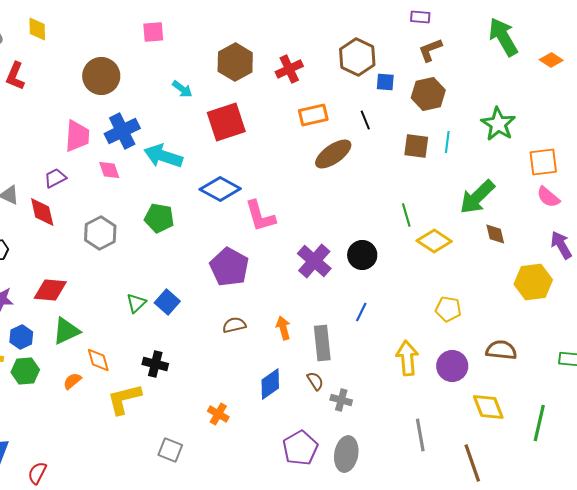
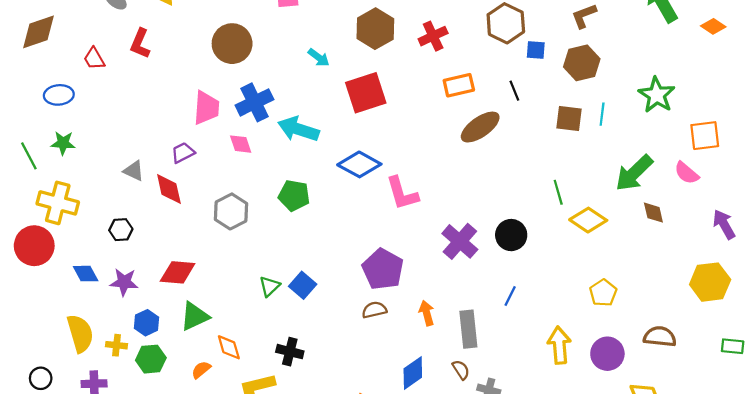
pink semicircle: (548, 197) -> (687, 173), moved
purple pentagon: (229, 267) -> (383, 269), moved
yellow hexagon: (533, 282) -> (710, 282), moved
yellow pentagon: (448, 309) -> (603, 293), turned 30

